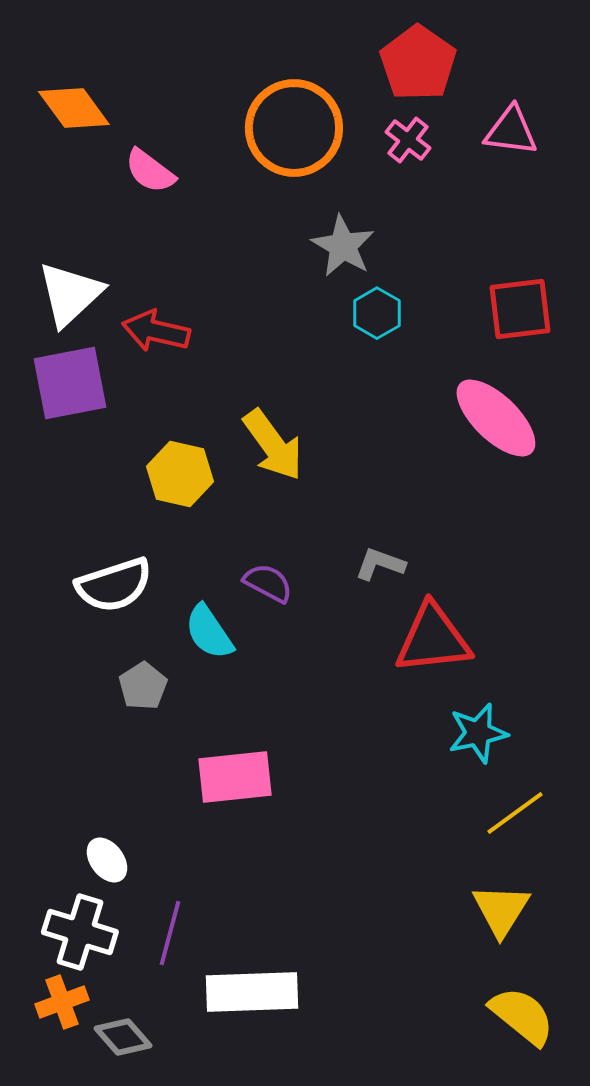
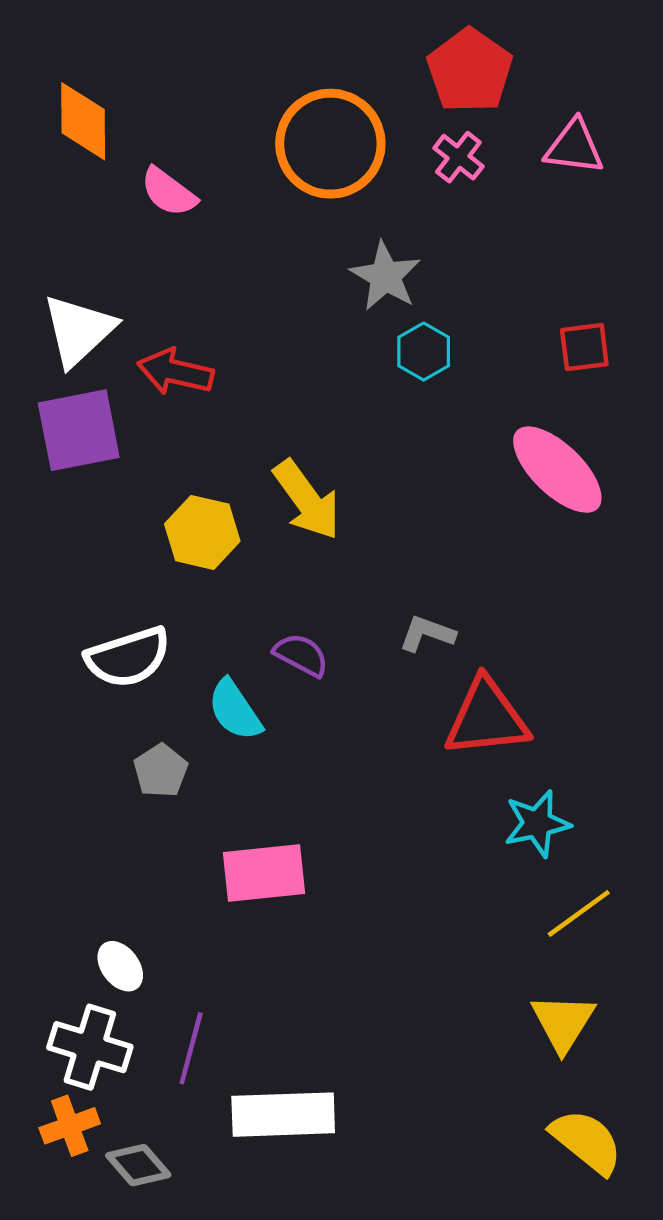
orange diamond: (74, 108) -> (83, 121), turned 36
red square: (520, 309) -> (584, 347), size x0.7

